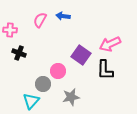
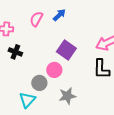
blue arrow: (63, 16) -> (59, 15), turned 128
purple square: (81, 55) -> (66, 50), moved

